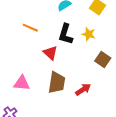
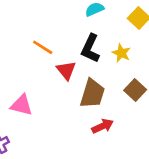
orange line: (30, 28) -> (43, 47), moved
brown trapezoid: (57, 83) -> (92, 94), moved

